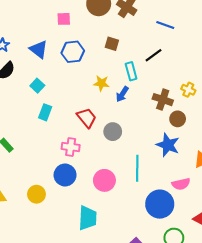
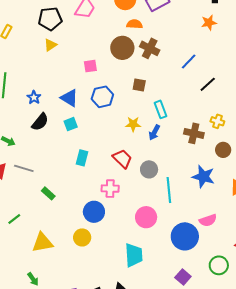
blue line: (165, 25) -> (189, 62), turned -60
black line: (154, 55) -> (208, 84), moved
cyan square: (37, 86) -> (71, 124), moved, turned 32
brown circle: (178, 119) -> (223, 150), moved
cyan line: (137, 168) -> (169, 190), moved
blue circle: (65, 175) -> (94, 212), moved
pink semicircle: (181, 184) -> (208, 220), moved
blue circle: (160, 204) -> (185, 236), moved

